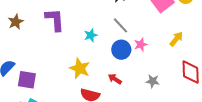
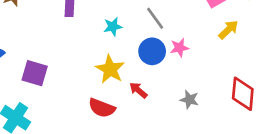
yellow arrow: (176, 39) -> (228, 30), moved
yellow star: (80, 68) -> (110, 69), moved
purple square: (27, 80) -> (35, 73), moved

